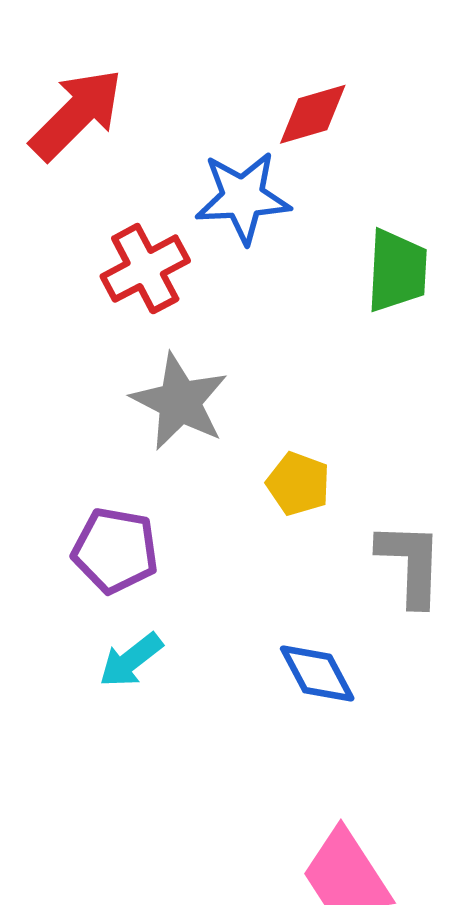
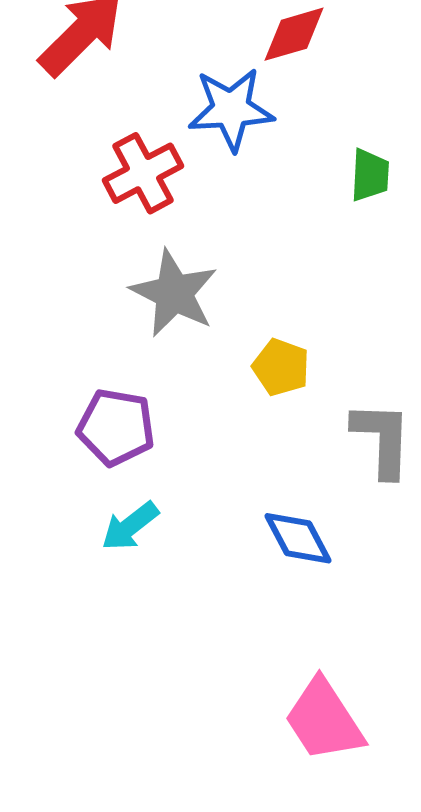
green trapezoid: (397, 271) -> (370, 175), size x0.7

